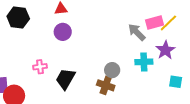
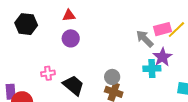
purple star: (165, 50) -> (162, 57), moved
gray circle: (112, 70) -> (112, 77), moved
black trapezoid: (65, 79) -> (73, 85), turned 100

